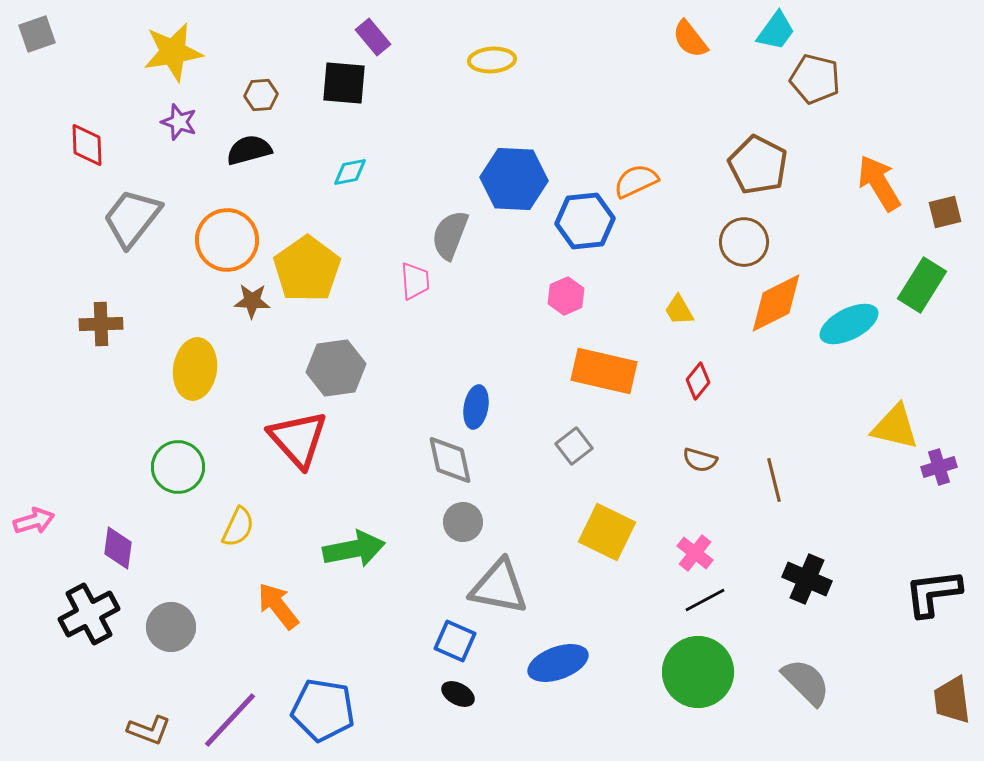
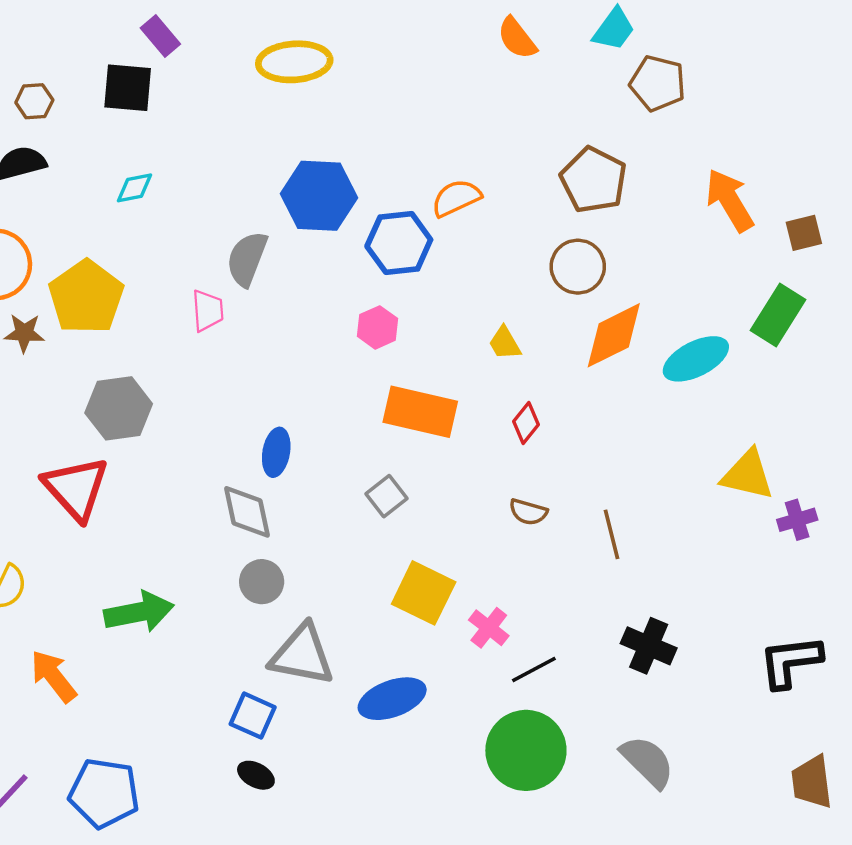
yellow ellipse: (492, 60) -> (294, 62), size x1.4
pink cross: (695, 553) -> (489, 628), moved
blue ellipse: (558, 663) -> (392, 699), moved

